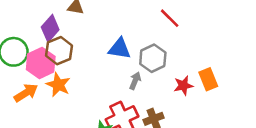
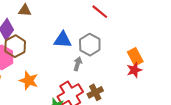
orange star: (58, 85) -> (29, 81), moved
red star: (183, 86) -> (134, 70), moved

